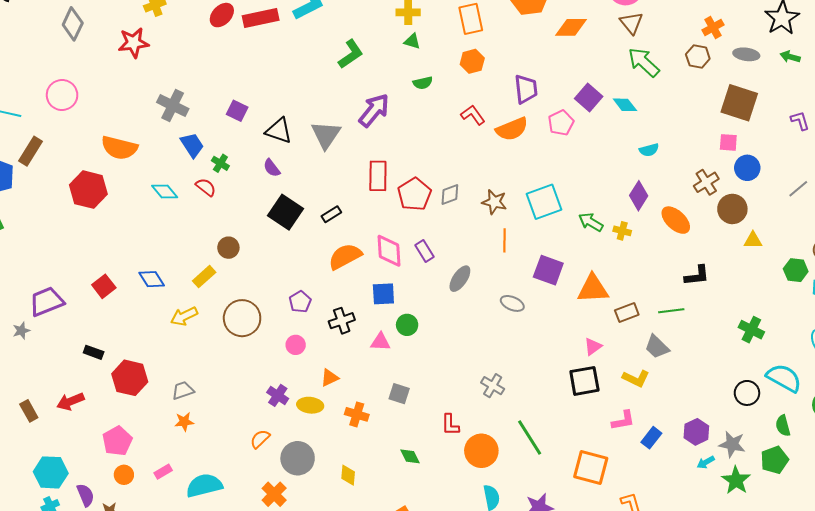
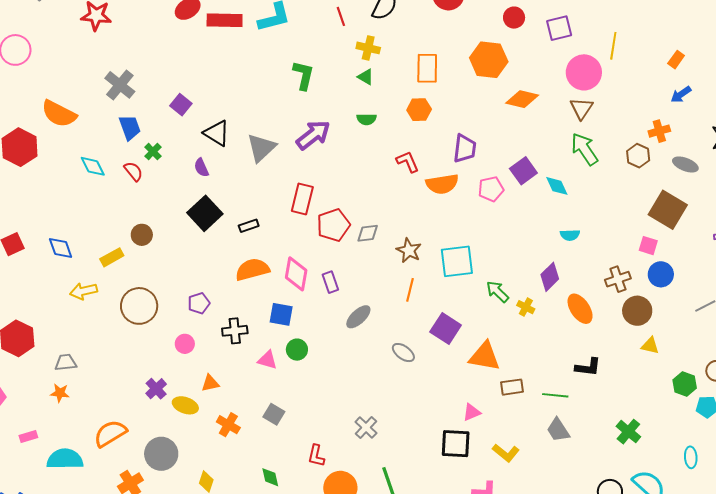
green L-shape: (351, 54) -> (303, 75), turned -56
gray trapezoid: (657, 347) -> (558, 430), moved
orange semicircle: (260, 439) -> (110, 433), moved, size x1.6

